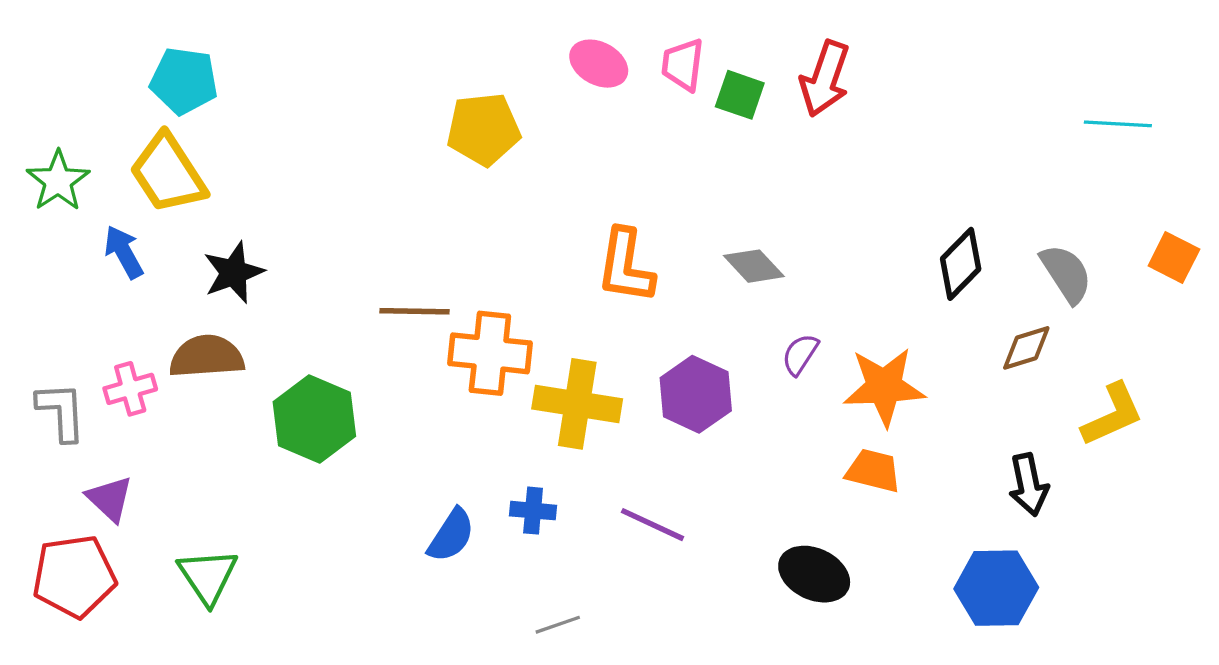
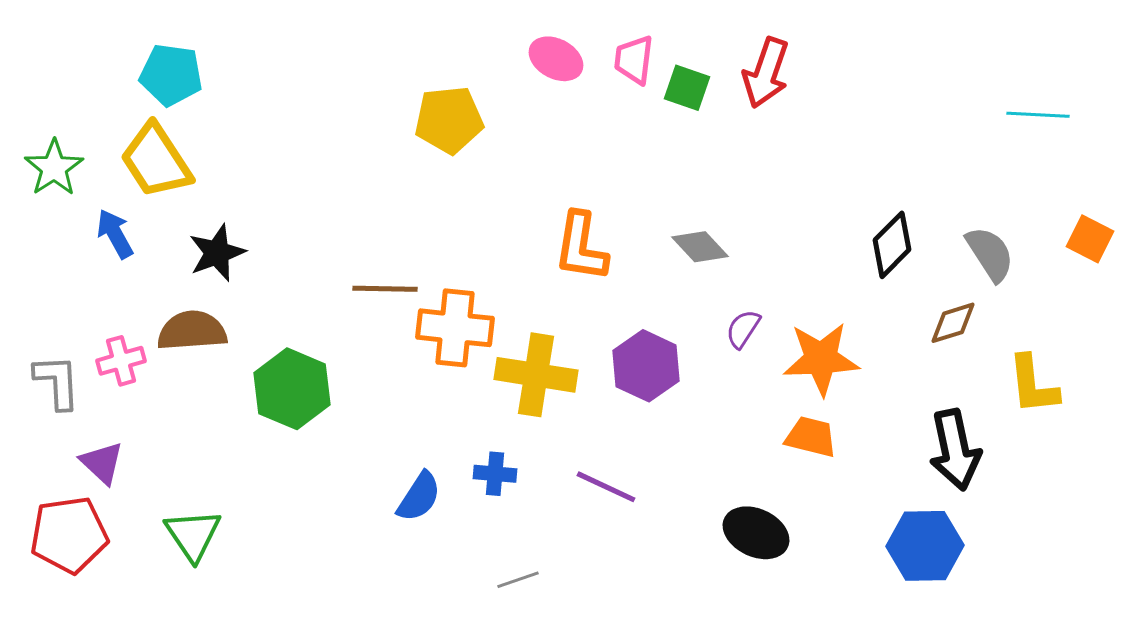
yellow L-shape: (1113, 415) -> (1033, 385), turned 108
black arrow: (1028, 485) -> (955, 450), size x1.4

